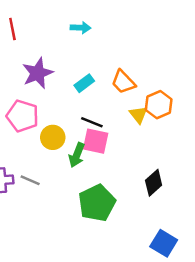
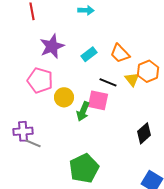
black line: (92, 122) -> (108, 82), moved
gray line: (30, 180) -> (33, 143), moved
green pentagon: (97, 203) -> (84, 168), moved

